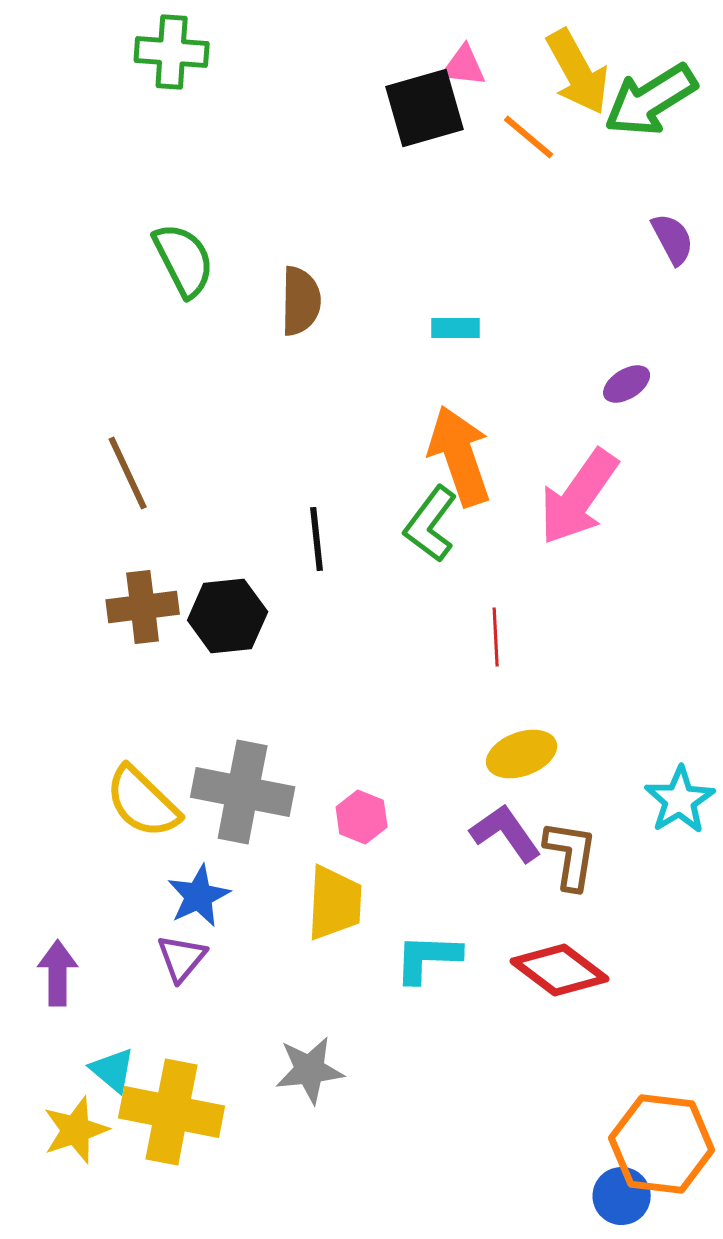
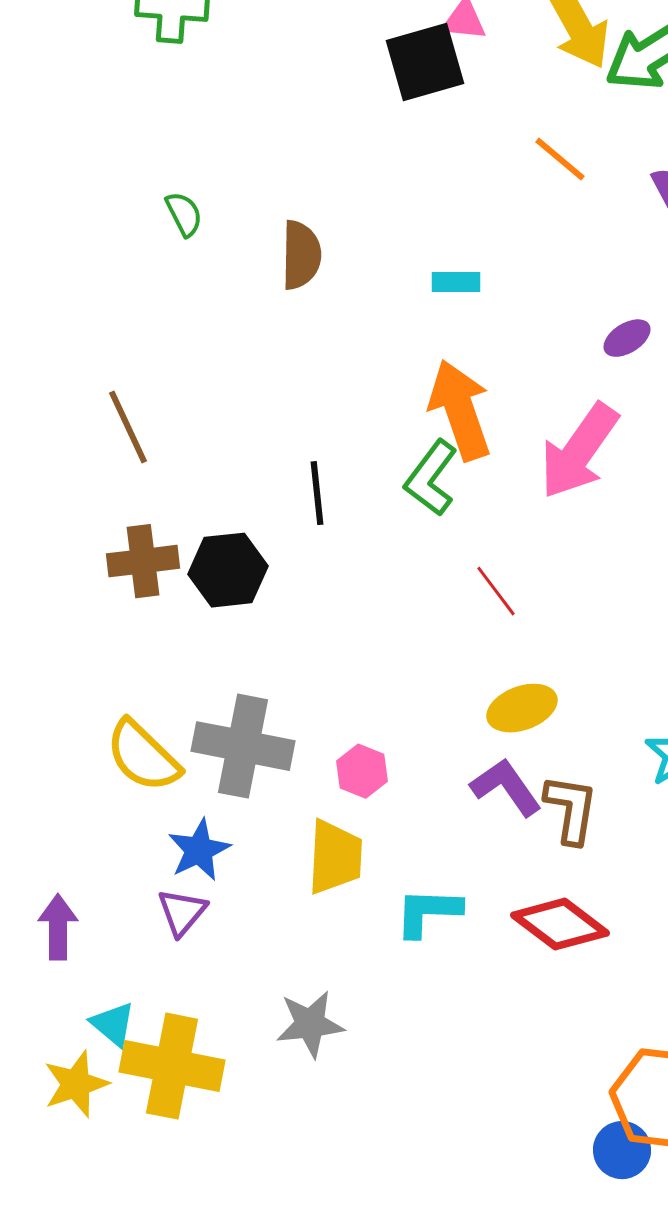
orange line: (529, 137) -> (560, 159), moved
green semicircle: (184, 260) -> (184, 214), size x0.6
red line: (496, 637) -> (496, 591), turned -34

